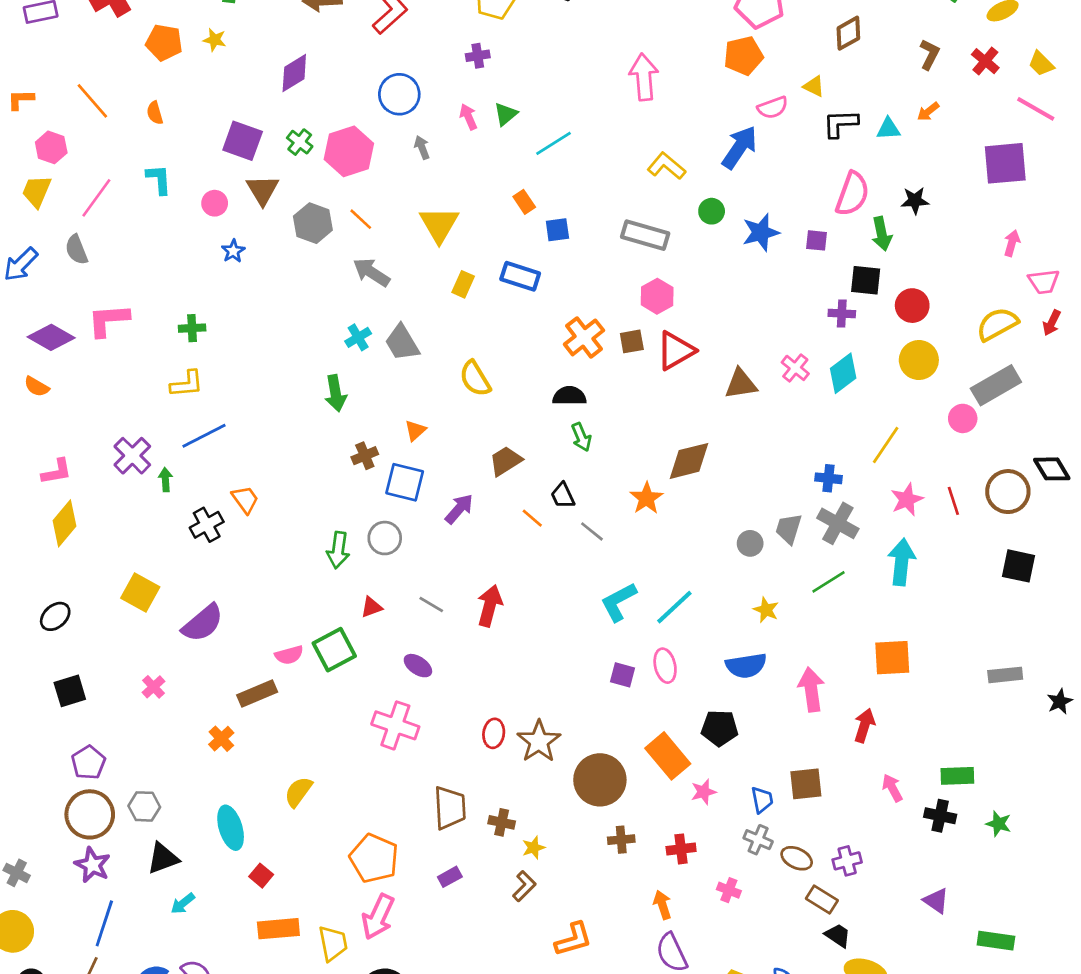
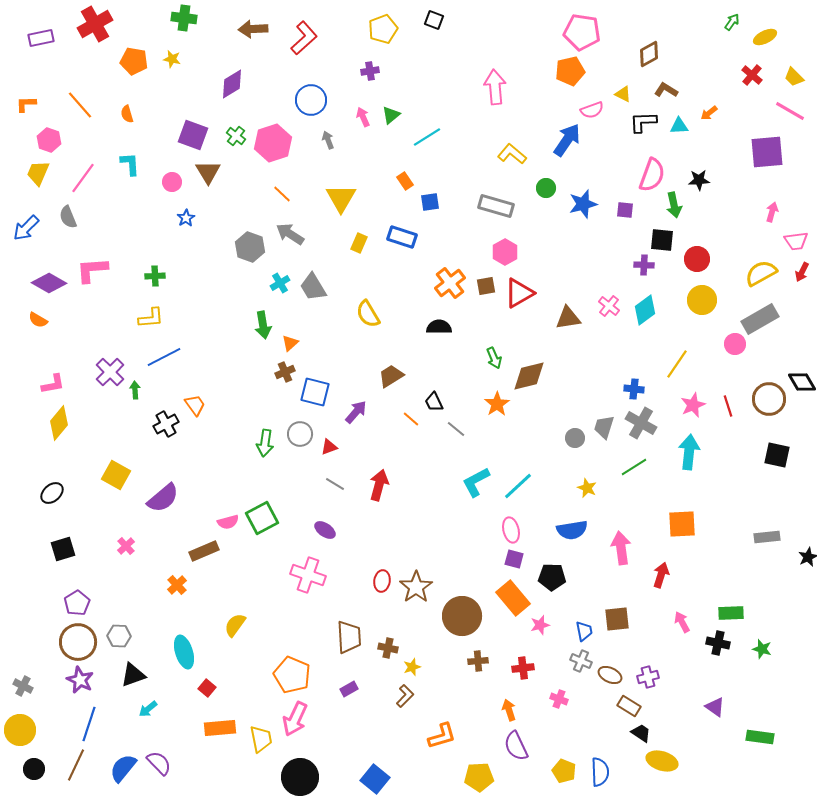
brown L-shape: (929, 54) -> (666, 90), moved, turned -85
gray hexagon: (313, 223) -> (250, 247), moved
orange triangle: (415, 430) -> (290, 343), moved
green arrow: (581, 437) -> (494, 358), moved
red triangle: (371, 607) -> (329, 447), moved
purple square: (623, 675) -> (514, 559), moved

